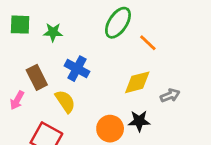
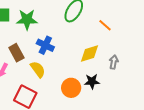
green star: (53, 32) -> (27, 20), size x1.5
orange line: (148, 43) -> (105, 25), moved
gray arrow: (170, 96) -> (114, 62), turned -56

